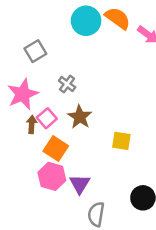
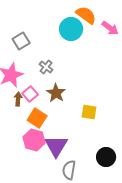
cyan circle: (86, 21) -> (71, 29), moved
purple triangle: (80, 184) -> (56, 146), size x1.4

